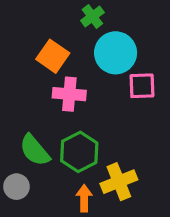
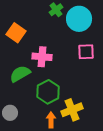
cyan circle: (116, 53) -> (79, 19), moved
orange square: (53, 56) -> (16, 33), moved
green semicircle: (35, 150) -> (20, 74), moved, turned 100

